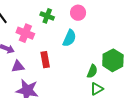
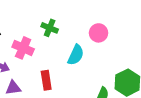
pink circle: (78, 13) -> (99, 33), moved

